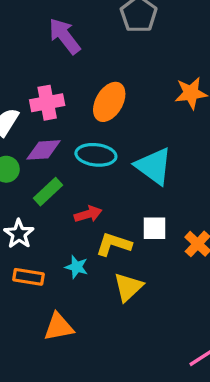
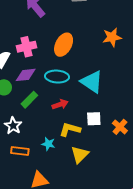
red arrow: (88, 214) -> (60, 104), moved

